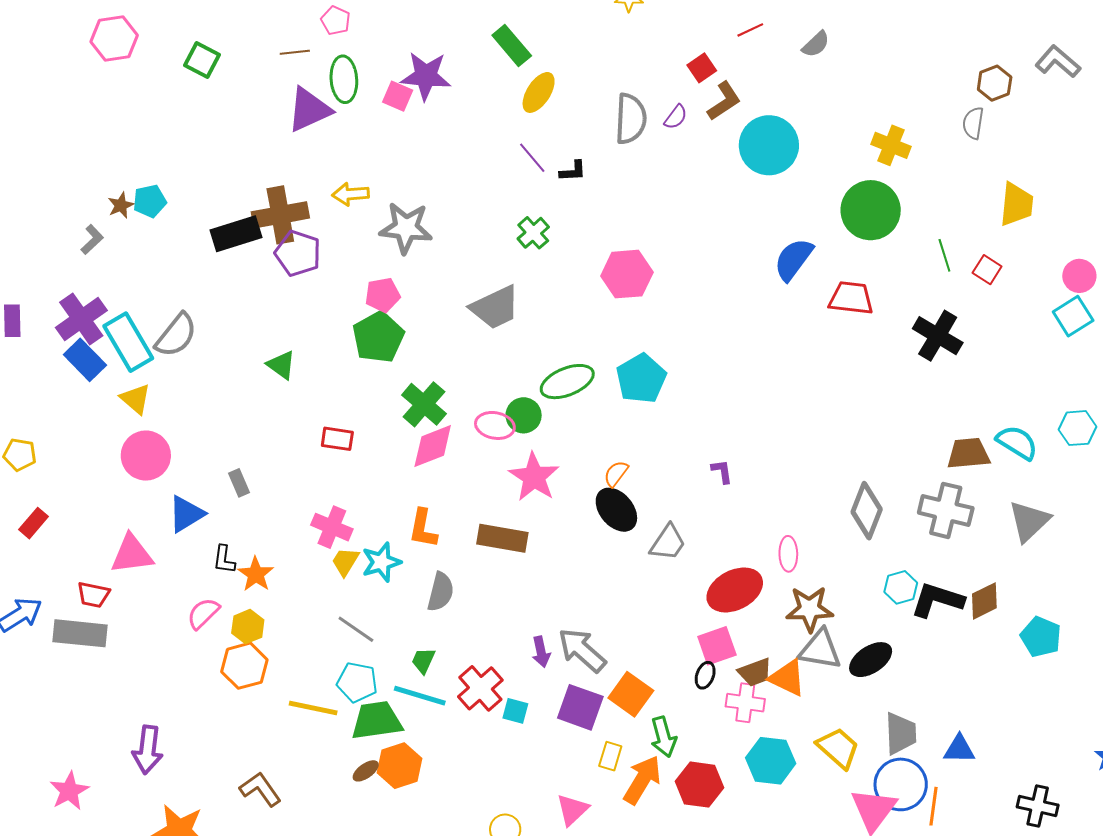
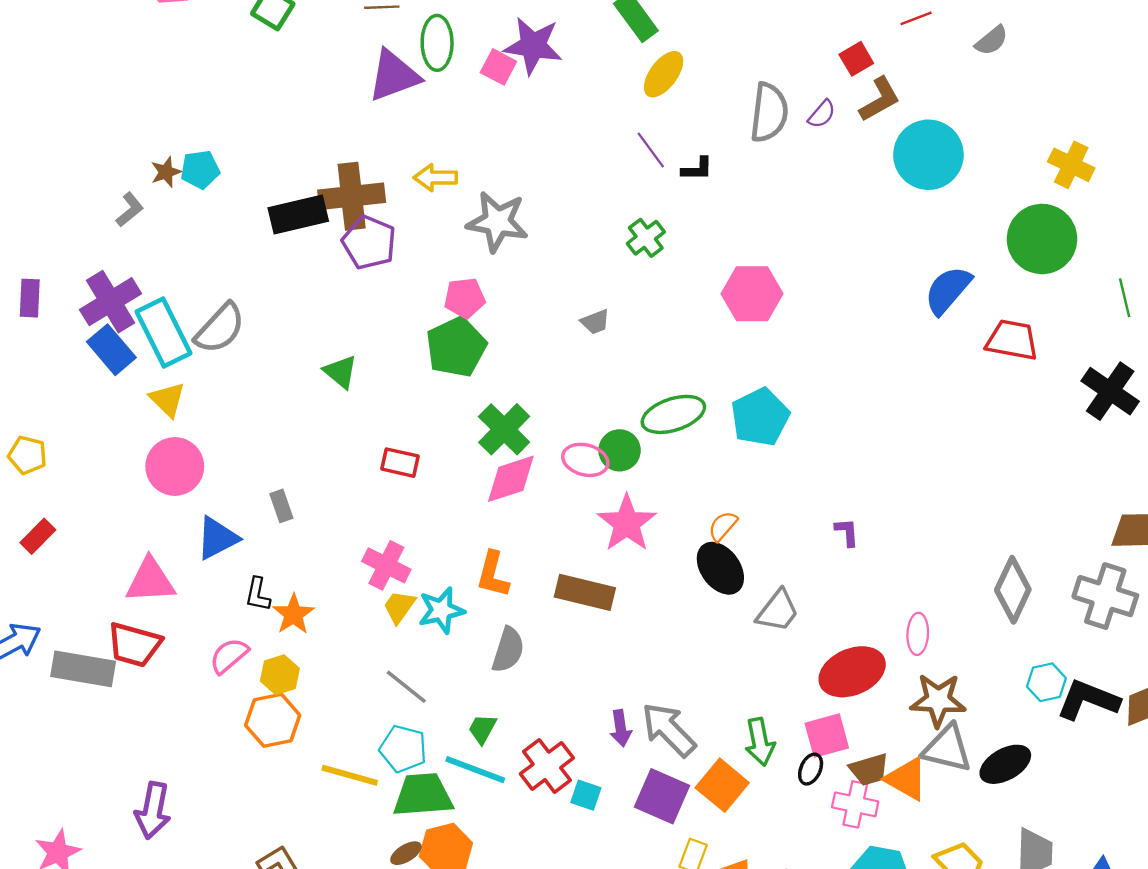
gray trapezoid: (495, 307) -> (595, 322), size x0.5
red trapezoid: (93, 595) -> (134, 645), moved, size x1.4
green arrow: (664, 737) -> (760, 742), moved

